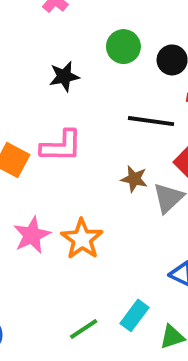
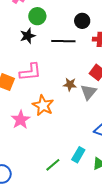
green circle: (123, 47) -> (37, 16), moved
black line: (151, 121) -> (63, 41), moved
orange star: (82, 239) -> (43, 105), moved

